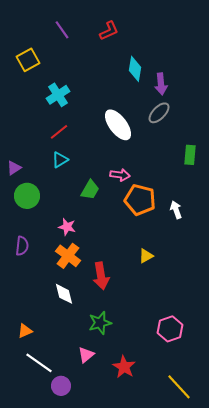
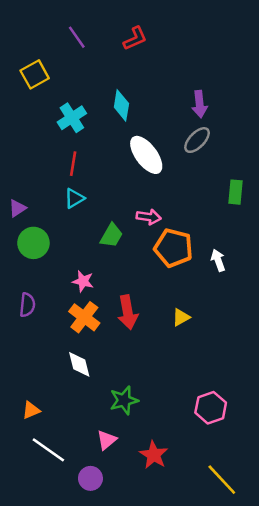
cyan diamond: (135, 69) -> (121, 105), moved
red line: (59, 132) -> (73, 164), turned -42
red arrow: (101, 276) -> (128, 312), moved
purple circle: (61, 386) -> (90, 478), moved

